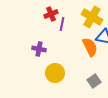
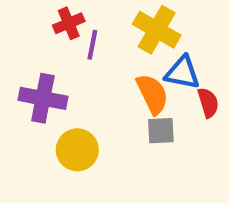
purple cross: (39, 49) -> (43, 98), size x1.5
gray square: (94, 81) -> (161, 131), moved, turned 32

